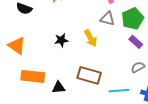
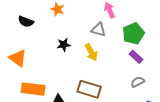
gray triangle: (107, 19) -> (99, 30), moved
black star: (61, 40) -> (64, 45), moved

